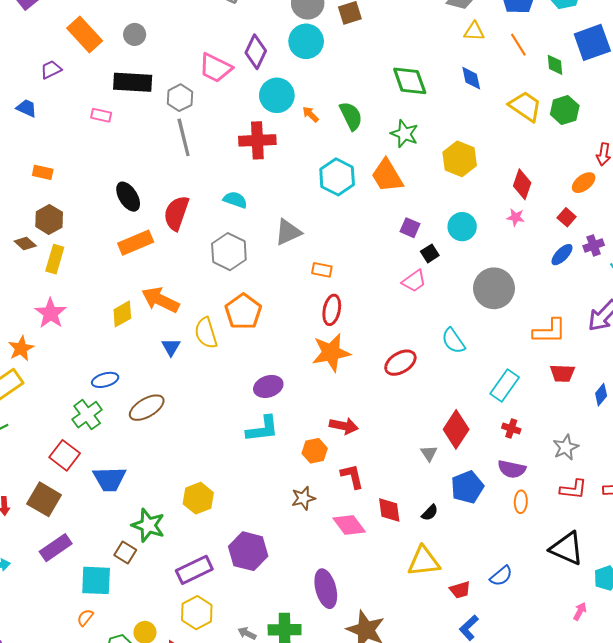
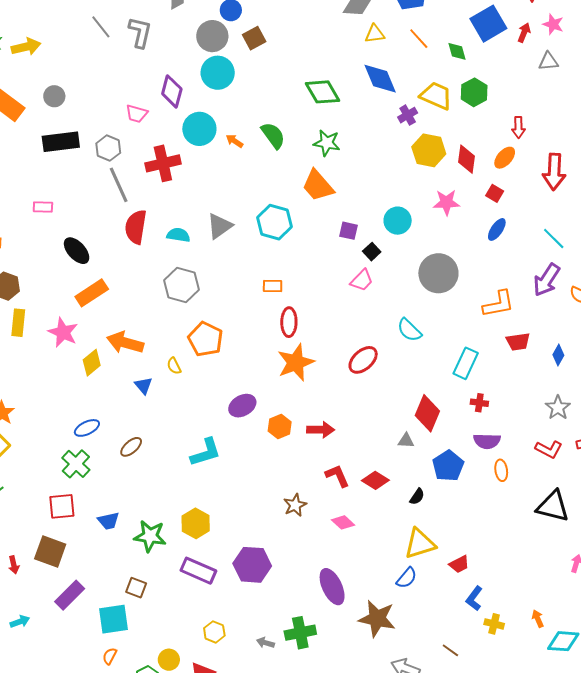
pink trapezoid: (216, 68) -> (137, 114), size x0.7
blue diamond: (471, 78) -> (380, 79), size x1.5
pink rectangle: (101, 115) -> (43, 207), moved
red cross: (257, 140) -> (163, 163), moved
yellow hexagon: (460, 159) -> (429, 150), moved
cyan hexagon: (337, 177) -> (275, 222), moved
red diamond: (522, 184) -> (466, 159), moved
red semicircle: (176, 213) -> (136, 227), moved
pink star: (516, 217) -> (446, 202), size x1.5
gray triangle: (288, 232) -> (219, 226), moved
purple cross: (594, 245) -> (408, 115), moved
pink star: (51, 313) -> (63, 332), moved
yellow semicircle: (206, 333) -> (174, 366), size x0.6
brown ellipse: (147, 408) -> (131, 447), size x0.7
cyan L-shape: (262, 429) -> (206, 452), moved
gray star: (566, 447) -> (558, 408), moved
orange hexagon: (315, 451) -> (280, 426), moved
gray triangle: (429, 453) -> (406, 441), turned -42
red square: (65, 455) -> (62, 506), turned -32
blue trapezoid: (109, 479) -> (108, 521), size x0.7
red L-shape: (573, 489) -> (549, 449), turned 32
red diamond: (389, 510) -> (375, 480), moved, turned -40
green star: (148, 525) -> (150, 536), moved
pink diamond: (349, 525) -> (343, 522), size x0.7
purple rectangle: (194, 570) -> (198, 571), moved, turned 60
blue semicircle: (501, 576) -> (407, 578), moved
yellow hexagon: (197, 613) -> (214, 632), size x0.7

